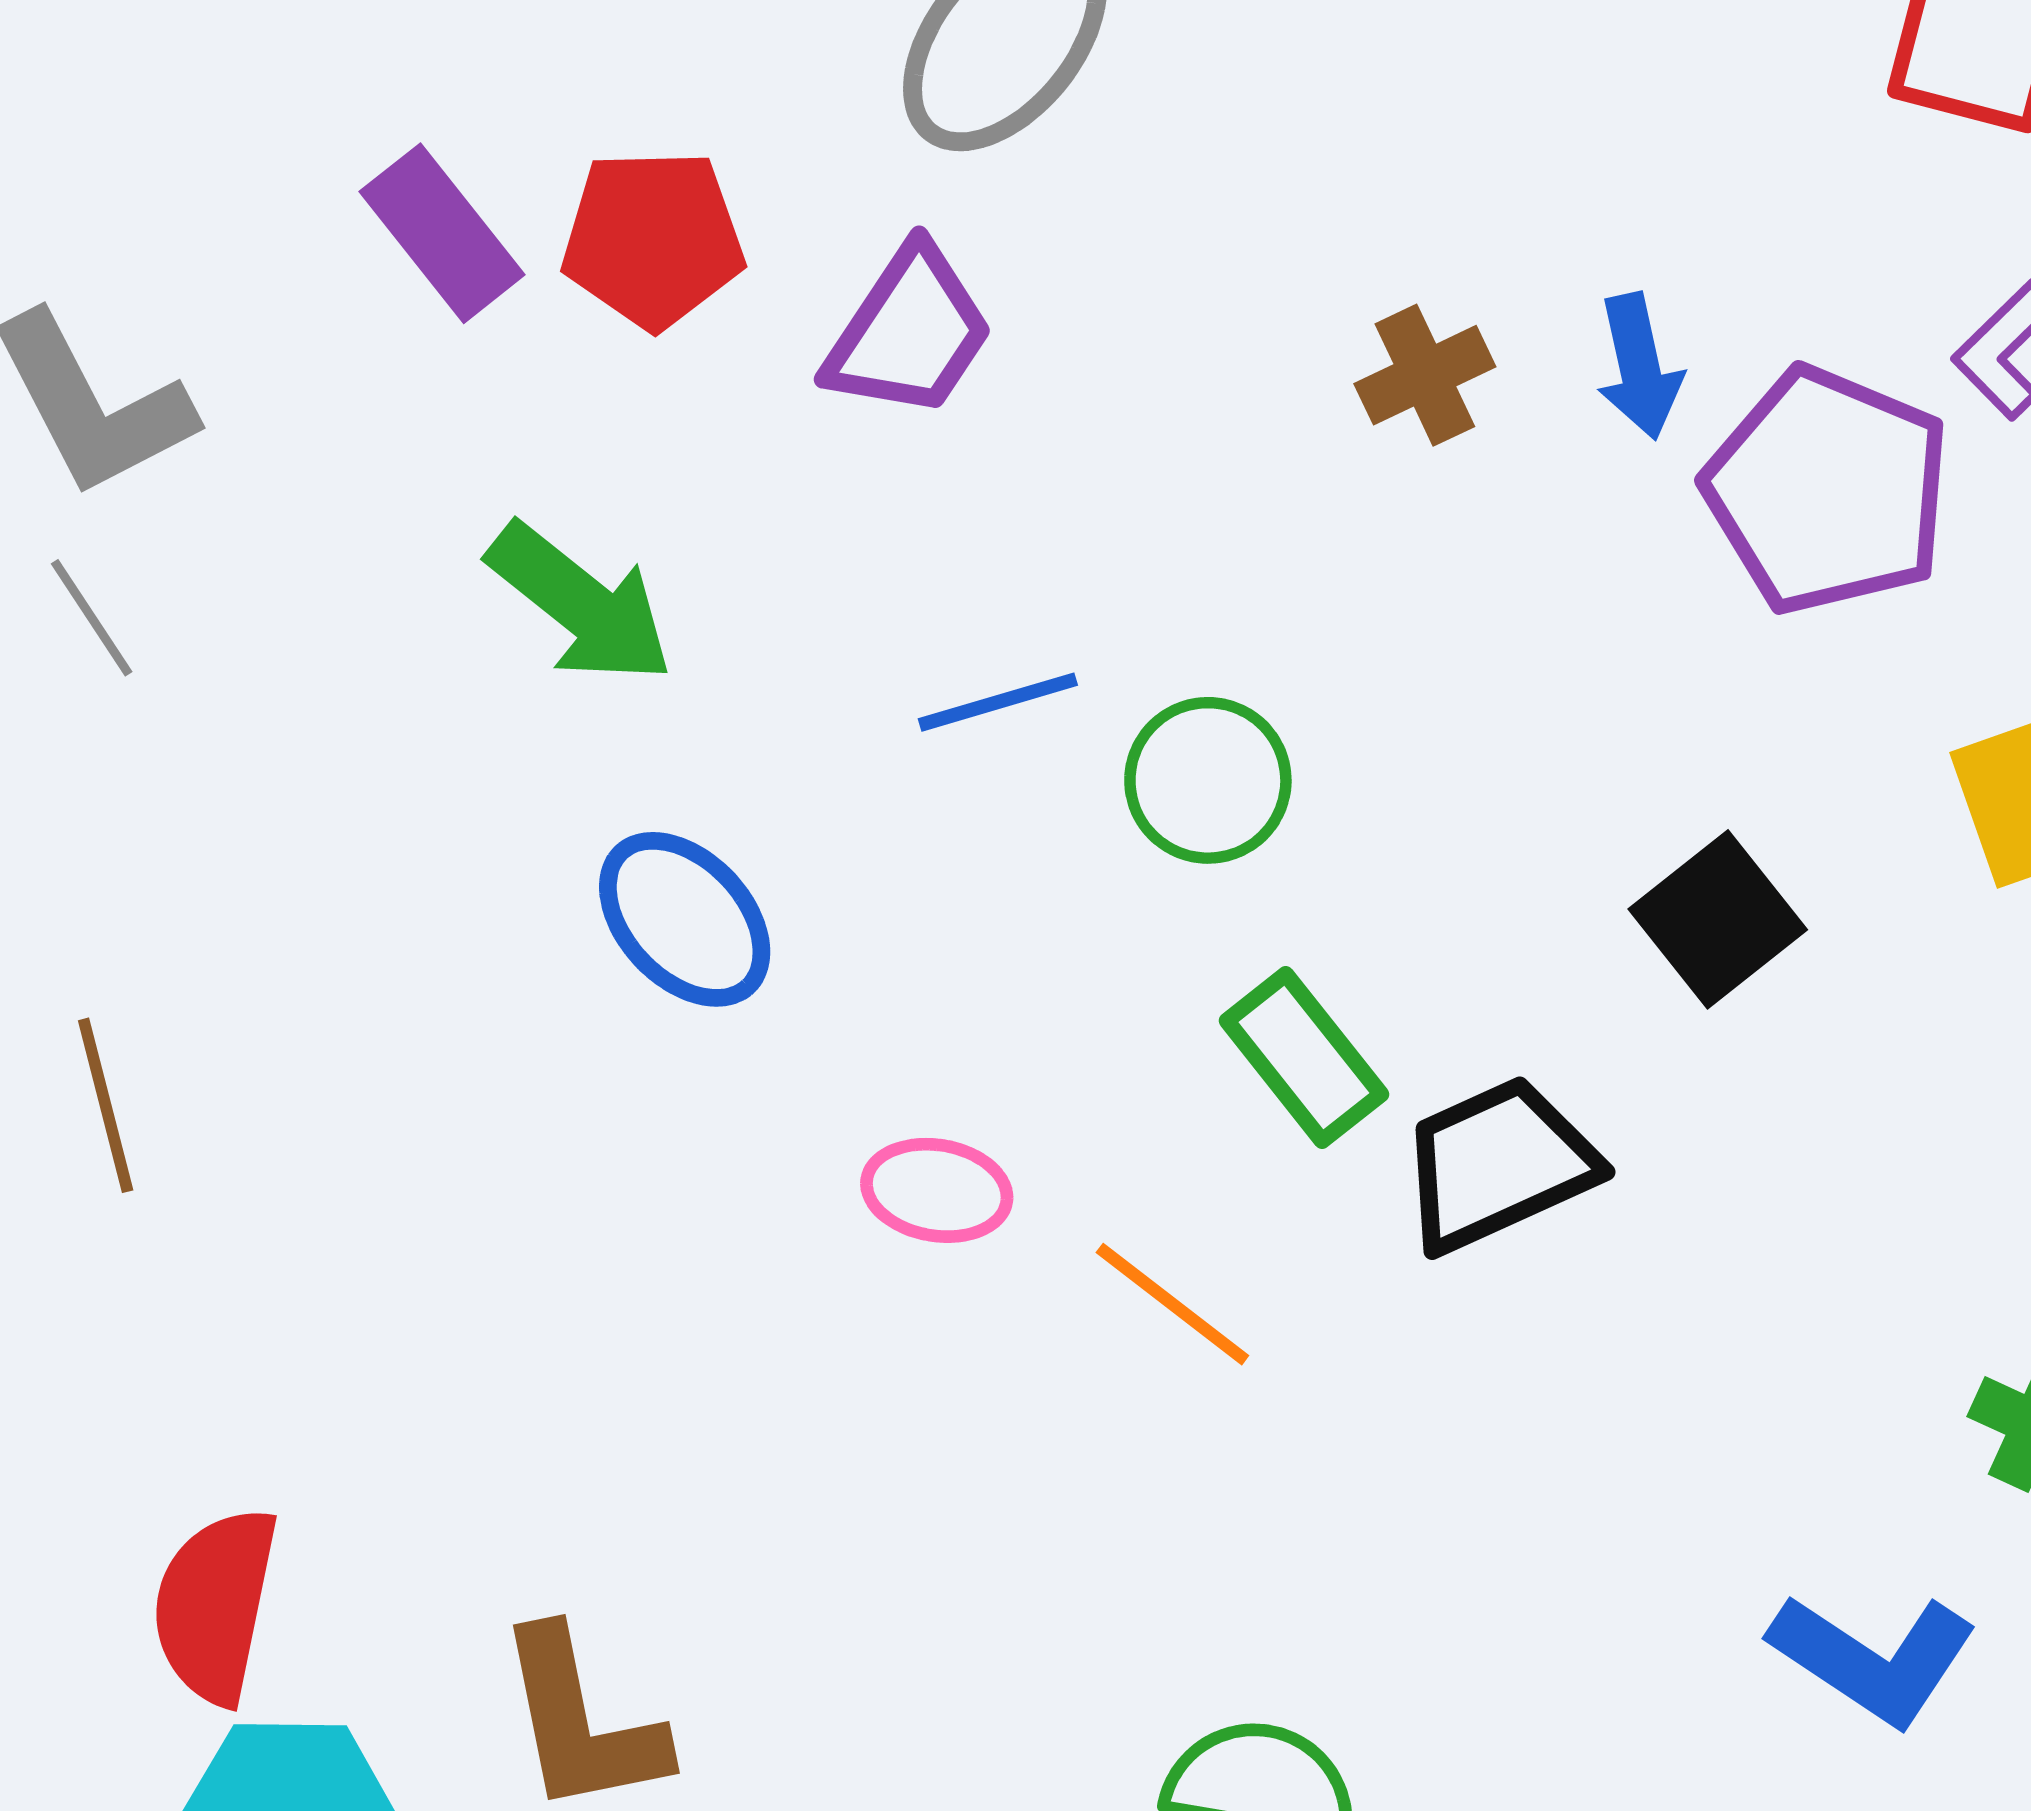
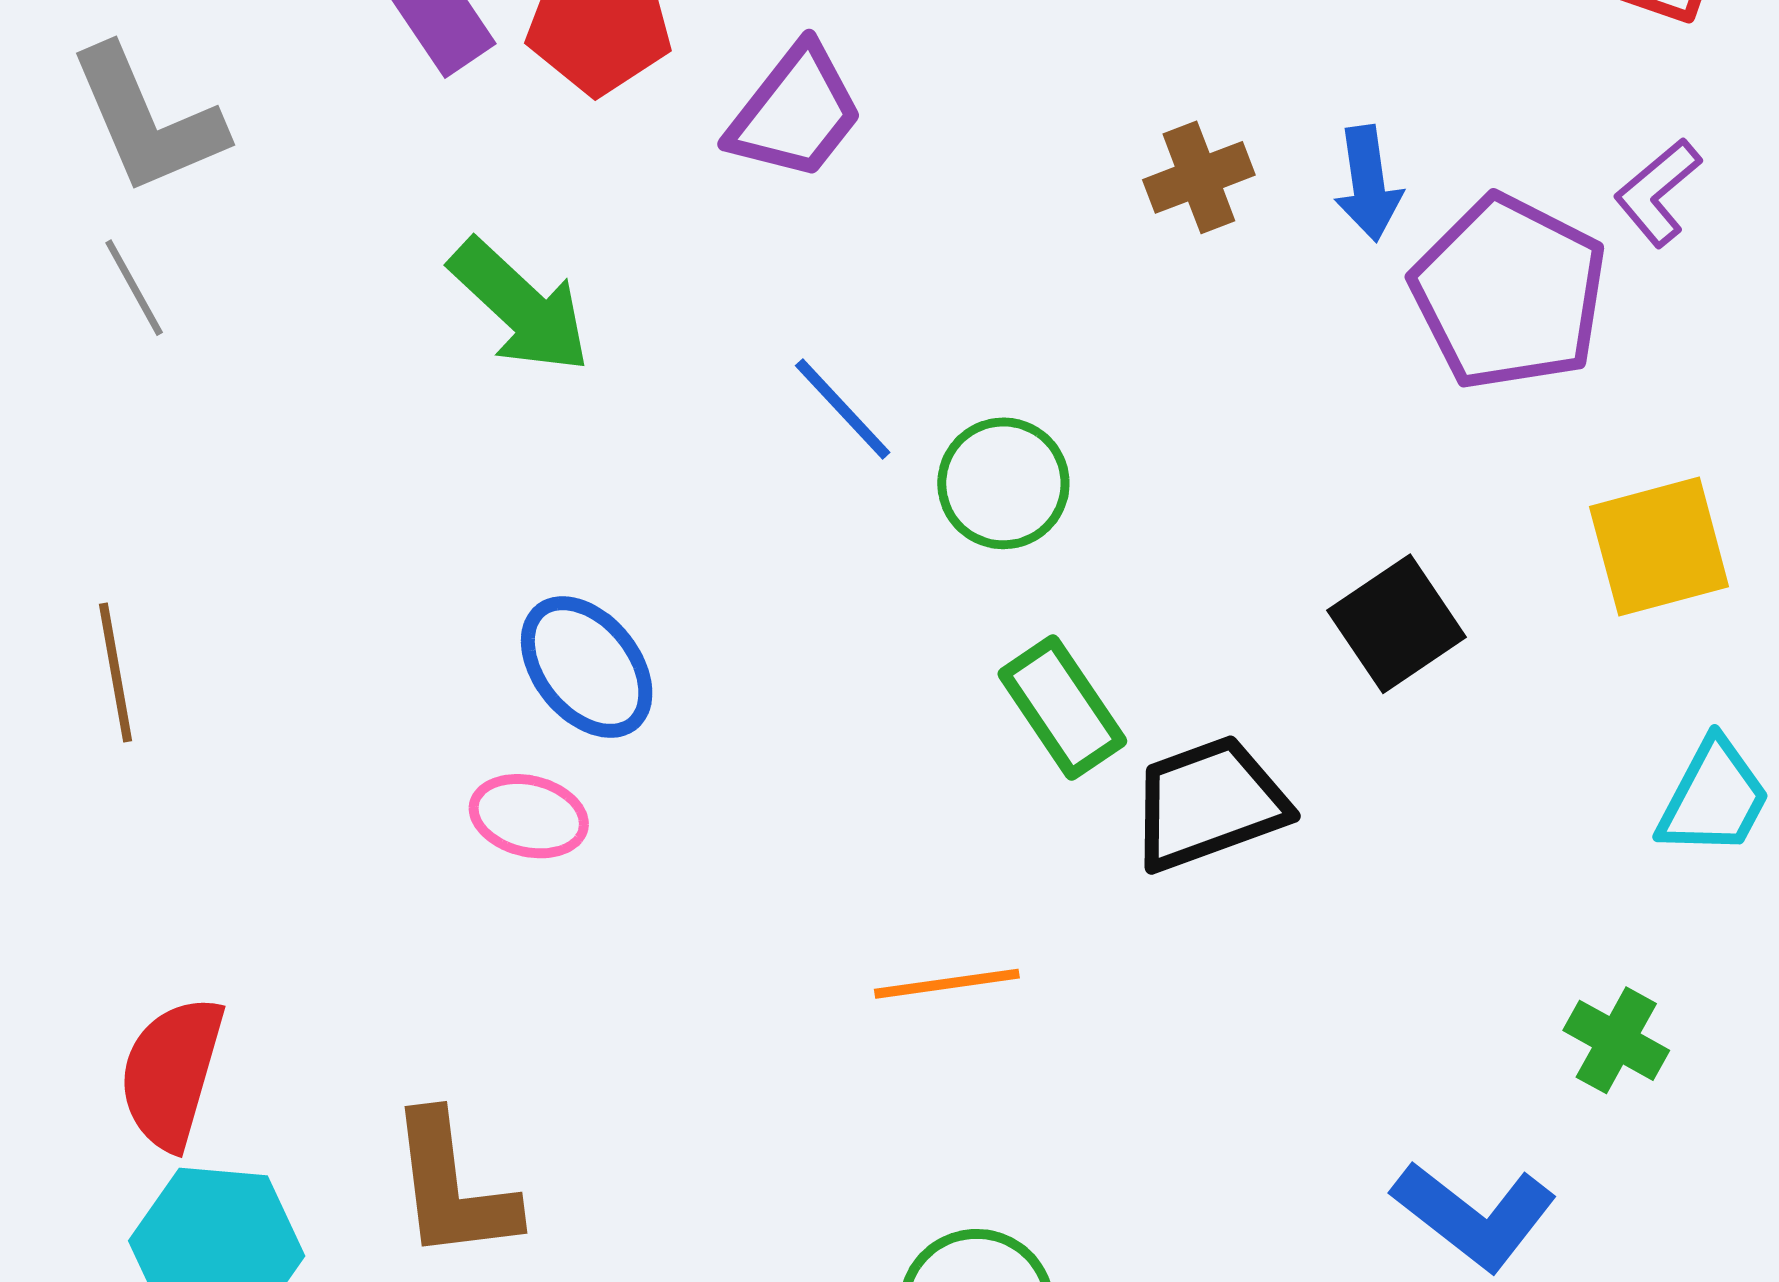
blue line: (998, 702) -> (843, 409), turned 59
blue ellipse: (685, 919) -> (587, 667), moved
pink ellipse: (937, 1190) -> (529, 816), moved
orange line: (1172, 1304) -> (947, 984), moved, turned -50

